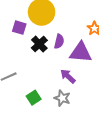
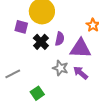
purple arrow: (68, 76) -> (81, 73), moved
gray star: (62, 98) -> (60, 68), moved

